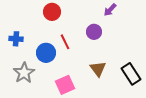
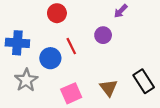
blue cross: (16, 39) -> (17, 43), size x1.5
brown triangle: (98, 69) -> (109, 88), moved

